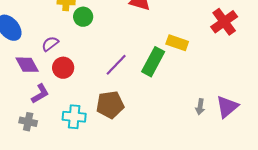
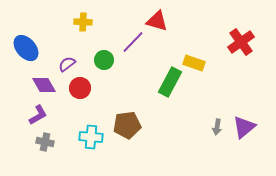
green circle: (83, 17) -> (104, 60), moved
purple line: (116, 65) -> (133, 42), moved
purple L-shape: (40, 94) -> (38, 115), moved

